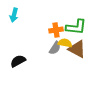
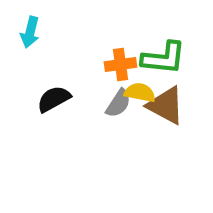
black semicircle: (18, 61) -> (54, 99), moved

